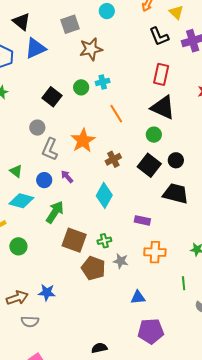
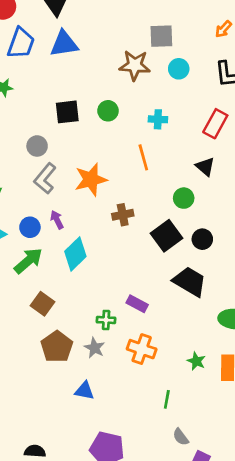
cyan circle: (107, 11) -> (179, 69), moved
gray square: (70, 24) -> (161, 36), moved
cyan cross: (103, 82) -> (158, 119), moved
black square: (52, 97) -> (67, 112), turned 30
black triangle: (163, 107) -> (205, 167), size x0.6
blue circle: (44, 180) -> (30, 227), moved
cyan diamond: (104, 195) -> (75, 254), moved
brown square: (74, 240) -> (43, 304), size x0.7
green cross: (104, 241) -> (106, 320), moved
blue triangle: (138, 297) -> (84, 391), moved

